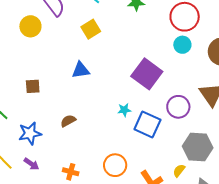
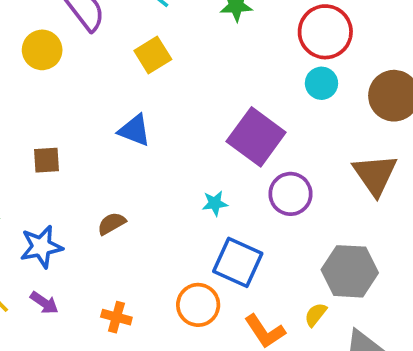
blue triangle: (81, 70) -> (134, 130), turned 30
purple circle: (178, 107) -> (290, 194), moved
blue square: (147, 124) -> (238, 262), moved

